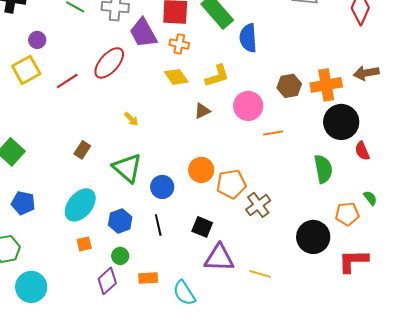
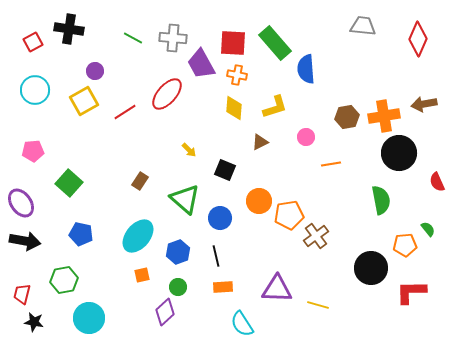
yellow diamond: (176, 77) -> (234, 108), turned 40
pink circle: (248, 106) -> (306, 137), size x0.6
red semicircle: (362, 151) -> (437, 182), moved
black square: (202, 227) -> (225, 170), moved
orange rectangle: (148, 278) -> (223, 287), moved

